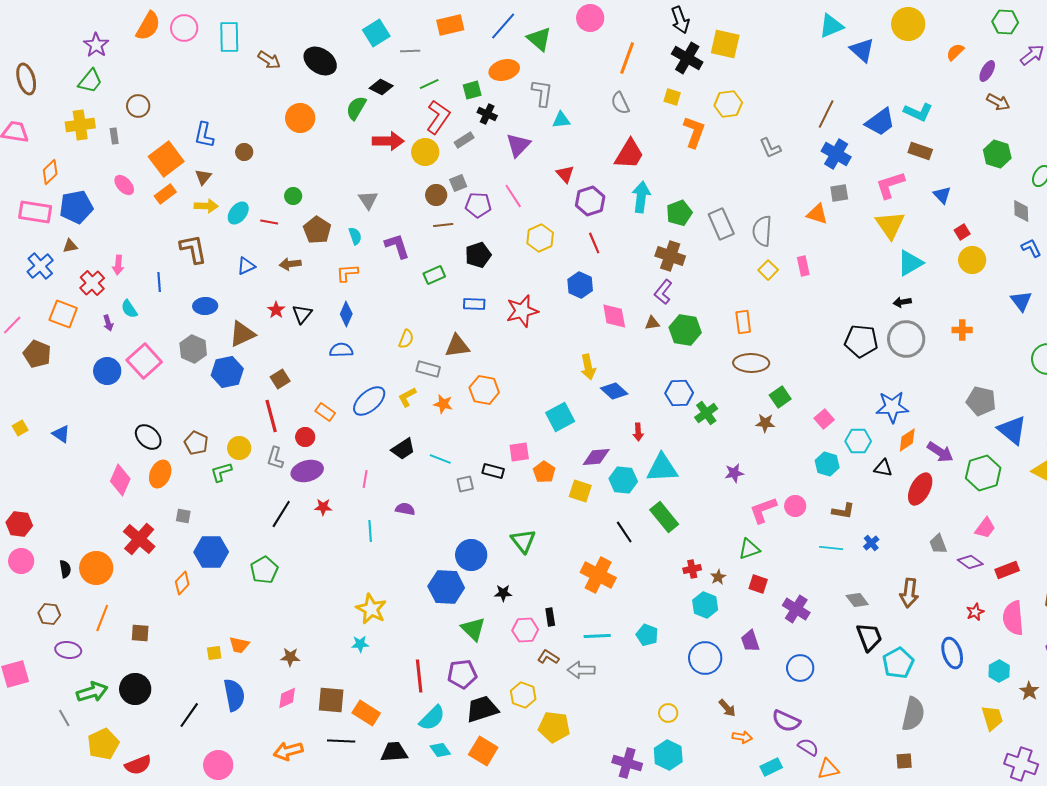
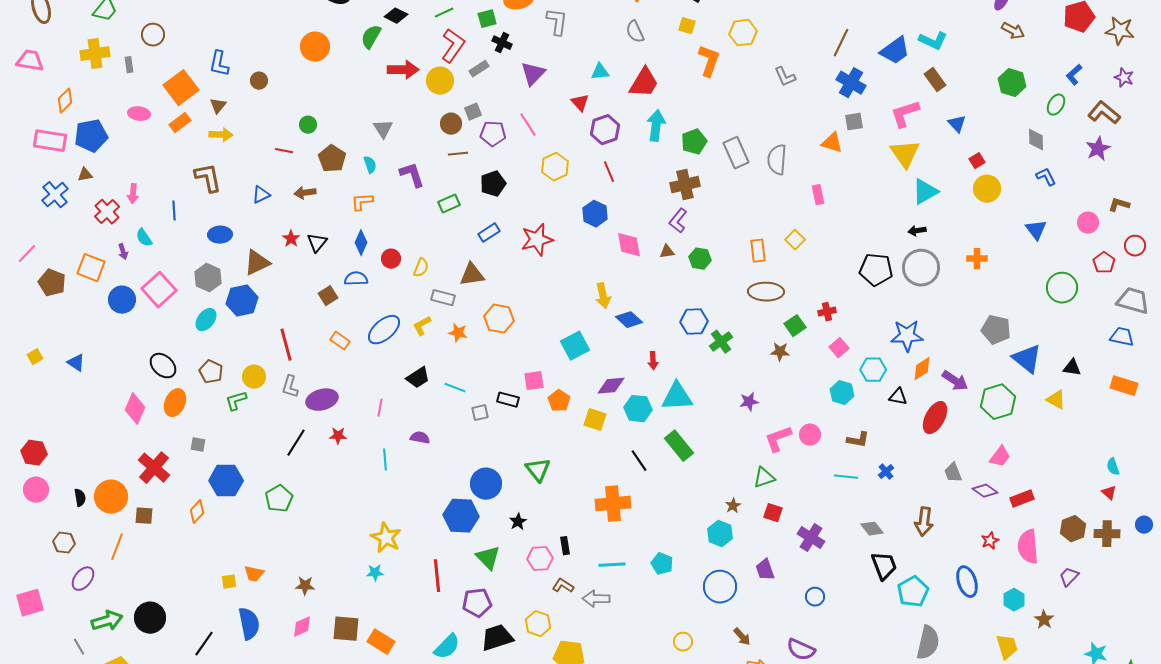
cyan triangle: (561, 120) -> (600, 72), moved
brown rectangle: (920, 151) -> (935, 80), turned 35
pink ellipse: (124, 185) -> (139, 114), turned -40
cyan ellipse: (238, 213) -> (206, 320), moved
brown cross: (670, 256) -> (685, 185), turned -32
yellow square: (768, 270) -> (795, 240), moved
blue rectangle: (474, 304) -> (489, 233), turned -35
orange square: (63, 314) -> (91, 268), moved
green hexagon: (685, 330) -> (700, 259), size x0.7
brown square: (280, 379) -> (328, 296), moved
red circle: (305, 437) -> (391, 259), moved
red cross: (692, 569) -> (827, 312), moved
orange cross: (598, 575) -> (613, 504), turned -32
black star: (503, 593) -> (518, 522), turned -30
brown square: (140, 633) -> (144, 516), moved
purple ellipse: (68, 650) -> (83, 579), turned -60
blue circle: (800, 668) -> (815, 597), size x0.7
red line: (419, 676) -> (437, 576), moved

